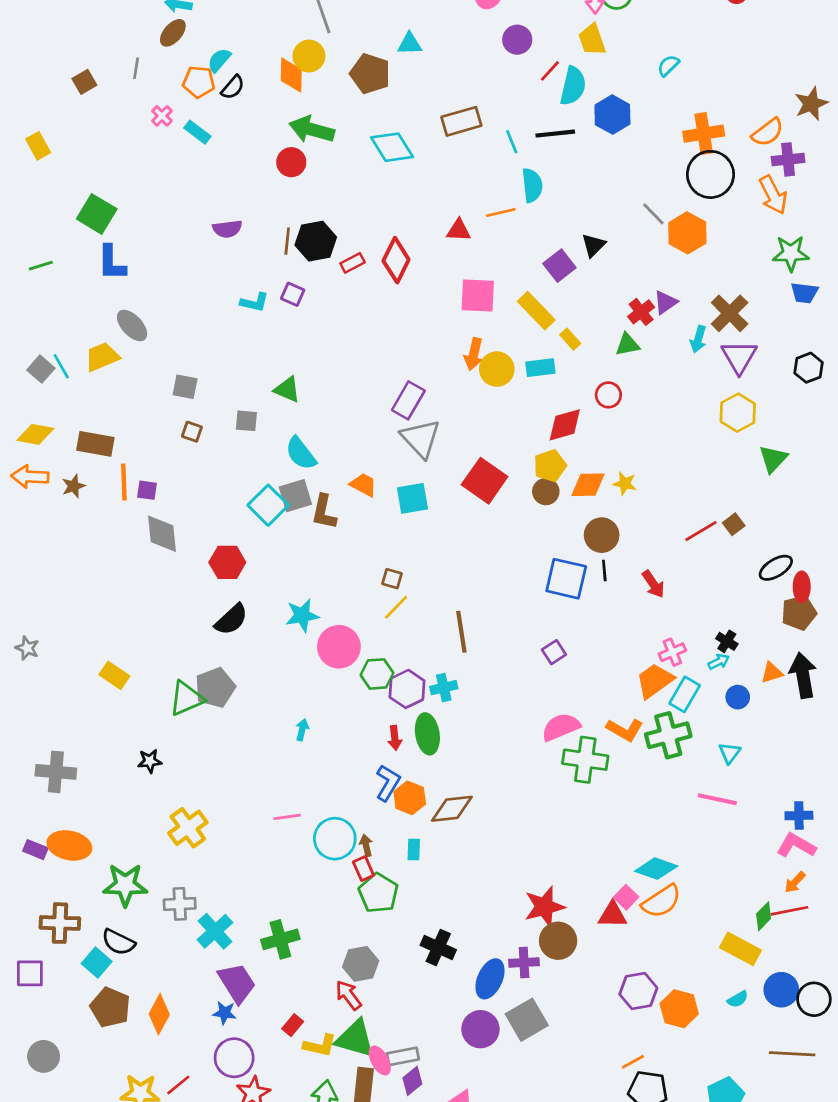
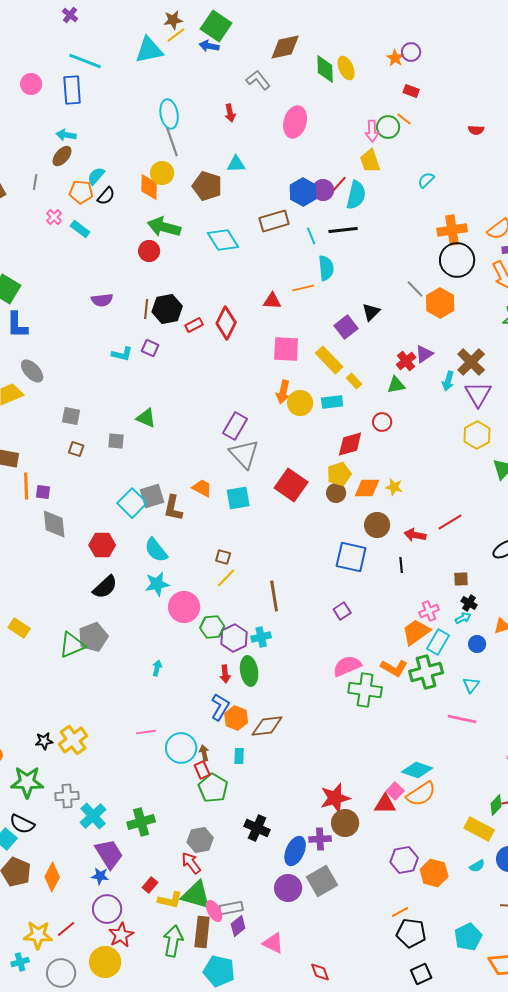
purple circle: (517, 40) -> (323, 190), moved
blue hexagon: (612, 115) -> (303, 192), moved
cyan semicircle: (301, 453) -> (156, 550), moved
brown square: (734, 524) -> (461, 579), moved, turned 35
black line: (604, 571) -> (401, 565), moved
red arrow: (653, 584) -> (415, 535), moved, turned 135
black star: (150, 761) -> (44, 741), moved

